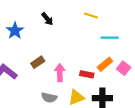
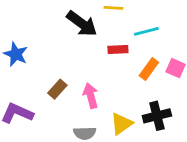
black arrow: (47, 19) -> (82, 24), moved, size x1.6
red rectangle: (87, 74) -> (118, 49), moved

